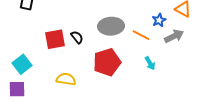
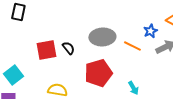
cyan arrow: (150, 63) -> (133, 88), moved

